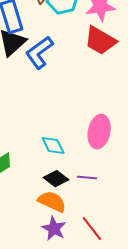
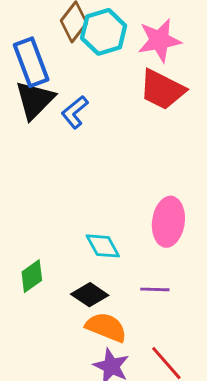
blue L-shape: (39, 52) -> (75, 112), size x0.7
black diamond: (56, 179) -> (90, 295), moved

